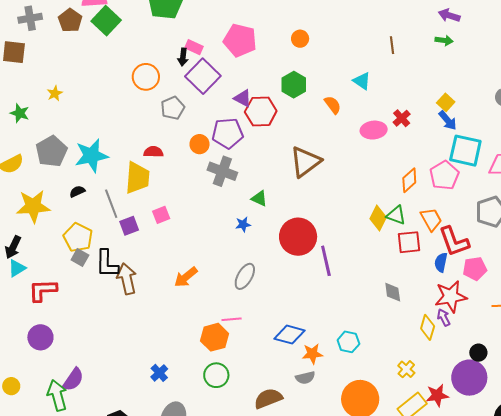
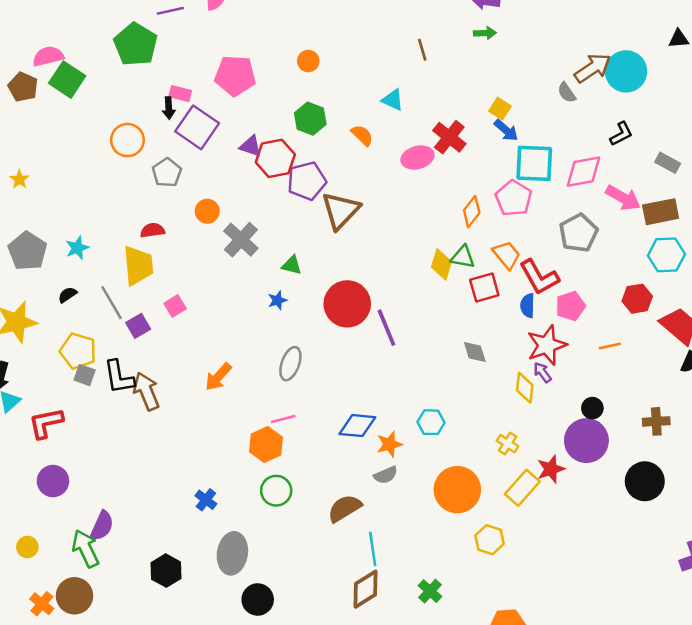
red cross: (402, 118) -> (449, 137), size x1.5
purple pentagon: (228, 133) -> (307, 181), moved
cyan star: (91, 156) -> (77, 248), size x0.6
gray cross: (222, 171) -> (241, 240), turned 32

